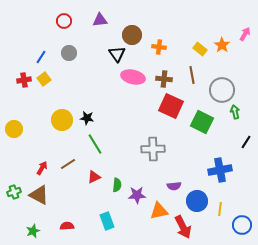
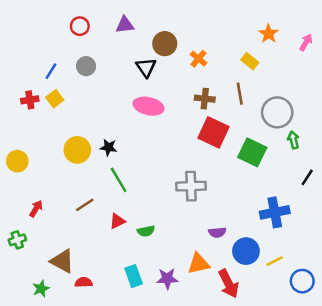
orange star: (222, 45) -> (268, 34), moved
orange cross: (159, 47) -> (198, 59), turned 32
pink ellipse: (133, 77) -> (149, 106), moved
red arrow: (42, 168) -> (36, 209), moved
green semicircle: (117, 185) -> (146, 231), turned 72
brown triangle: (39, 195) -> (62, 261), moved
purple star: (137, 195) -> (167, 279), moved
yellow line: (220, 209) -> (275, 261), turned 56

